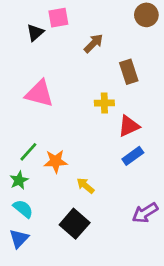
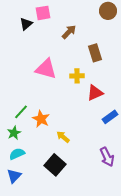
pink triangle: (39, 94) -> (46, 69), moved
blue rectangle: (133, 156) -> (110, 117), moved
orange star: (56, 161) -> (41, 119), turned 30
cyan semicircle: (23, 209) -> (17, 154), turned -63
purple arrow: (145, 213) -> (107, 157), turned -84

